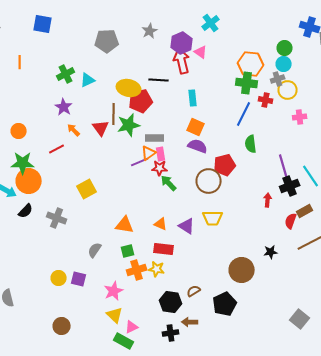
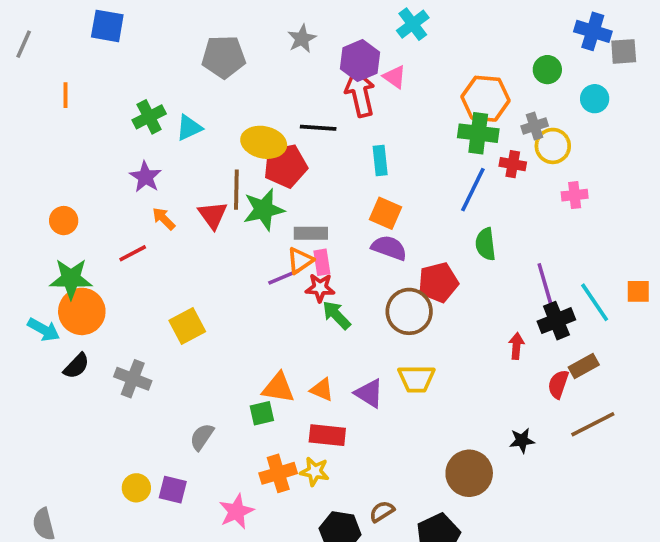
cyan circle: (284, 64) -> (595, 99), moved
orange triangle: (125, 225) -> (278, 388), moved
green square: (128, 251) -> (262, 413), moved

